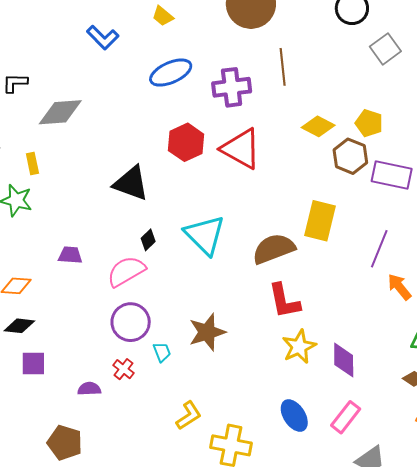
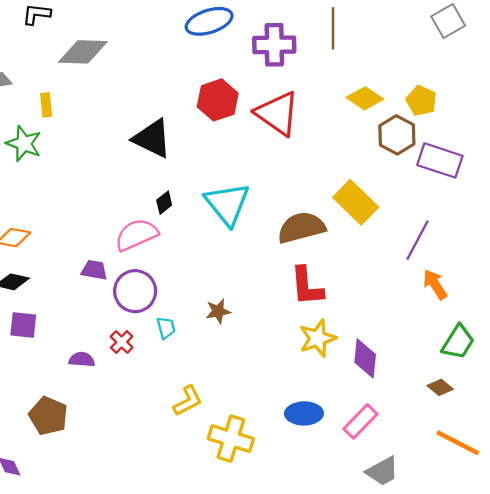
yellow rectangle: (320, 221) -> (356, 202), turned -66
purple trapezoid: (70, 255) -> (94, 270), moved
brown star: (207, 332) -> (218, 311), size x0.6
blue ellipse: (294, 416) -> (304, 413), turned -64

